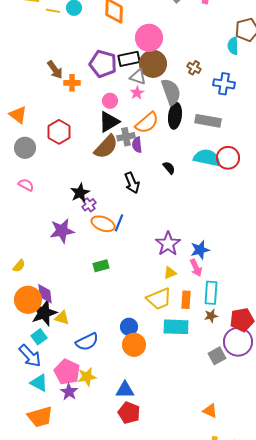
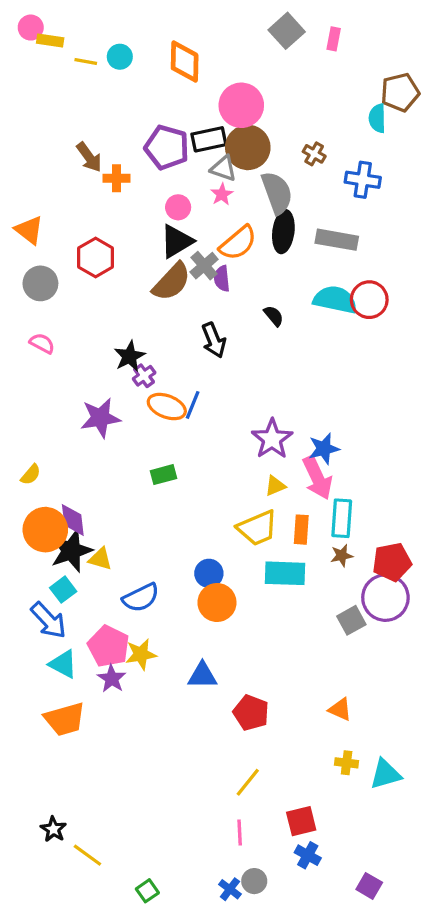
gray cross: (126, 137) -> (204, 266), turned -30
pink arrow: (196, 268) -> (317, 478), size x1.5
red pentagon: (129, 413) -> (251, 713), moved

